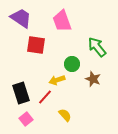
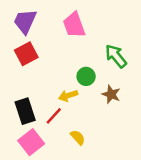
purple trapezoid: (21, 18) -> (25, 21), turned -100
red square: (36, 45) -> (26, 54), moved, turned -36
pink square: (26, 119) -> (31, 142), size x1.5

